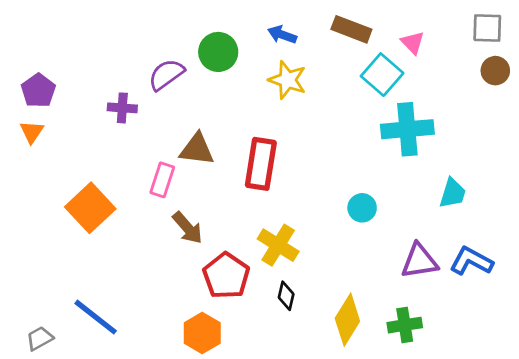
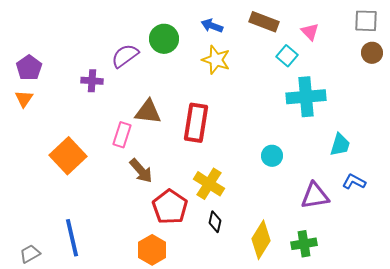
cyan square: (382, 75) -> (287, 56), size x0.7
blue L-shape: (471, 261) -> (354, 182), moved, size x0.7
blue line: (96, 317) -> (72, 238), turned 39

